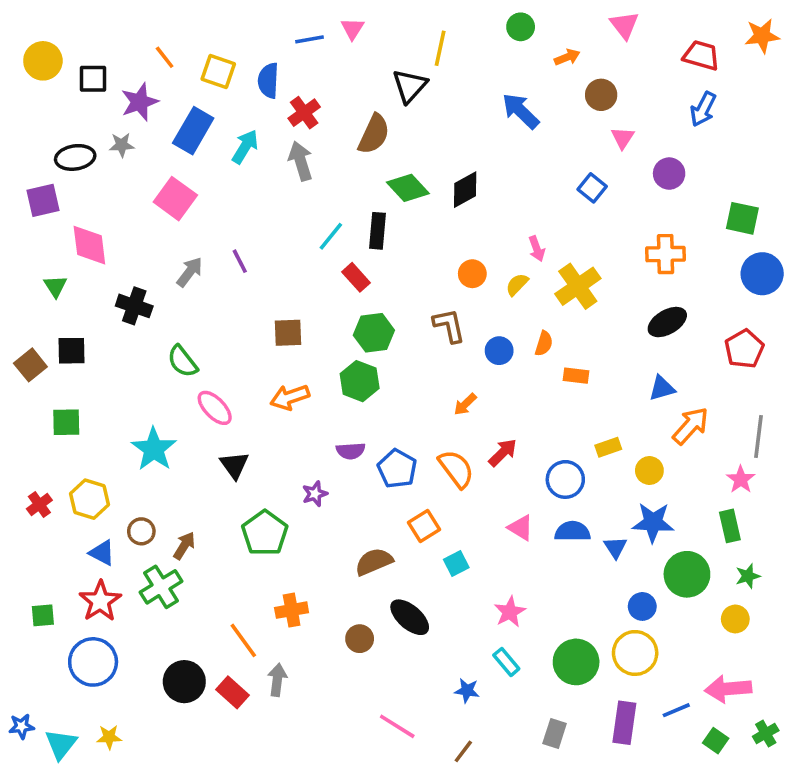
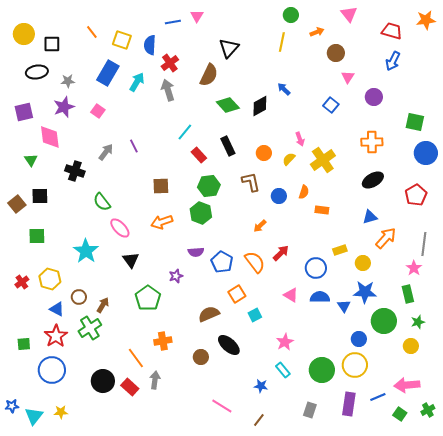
yellow line: (440, 48) -> (282, 42), moved
purple star: (140, 102) -> (64, 107), moved
blue arrow: (521, 111) -> (284, 89), moved, size x0.6
black ellipse: (75, 157) -> (37, 72), moved
pink square: (175, 199) -> (98, 111), size x0.6
black rectangle: (377, 231) -> (228, 146), moved, turned -30

